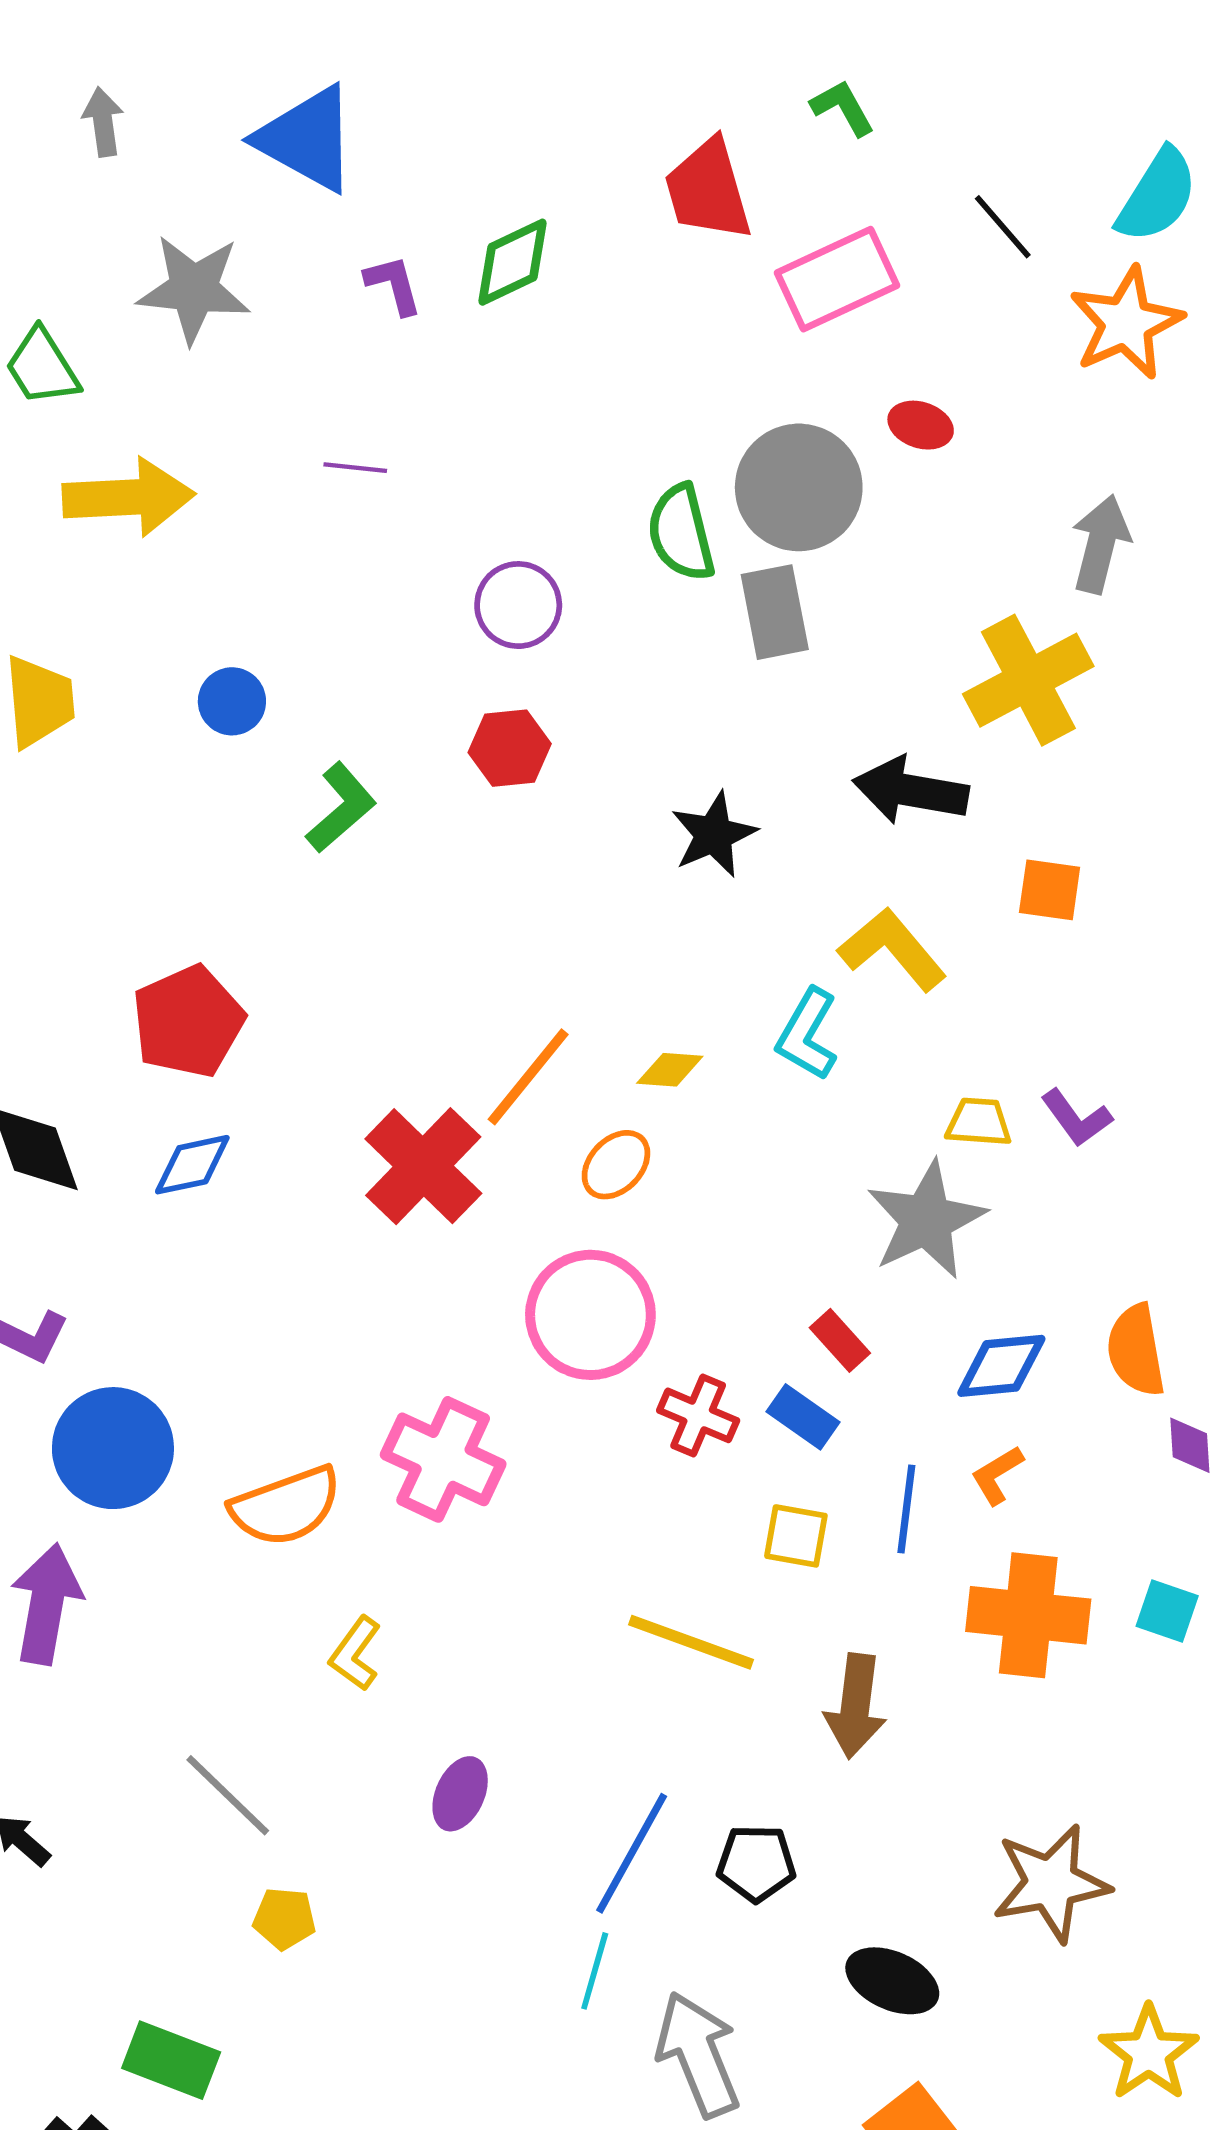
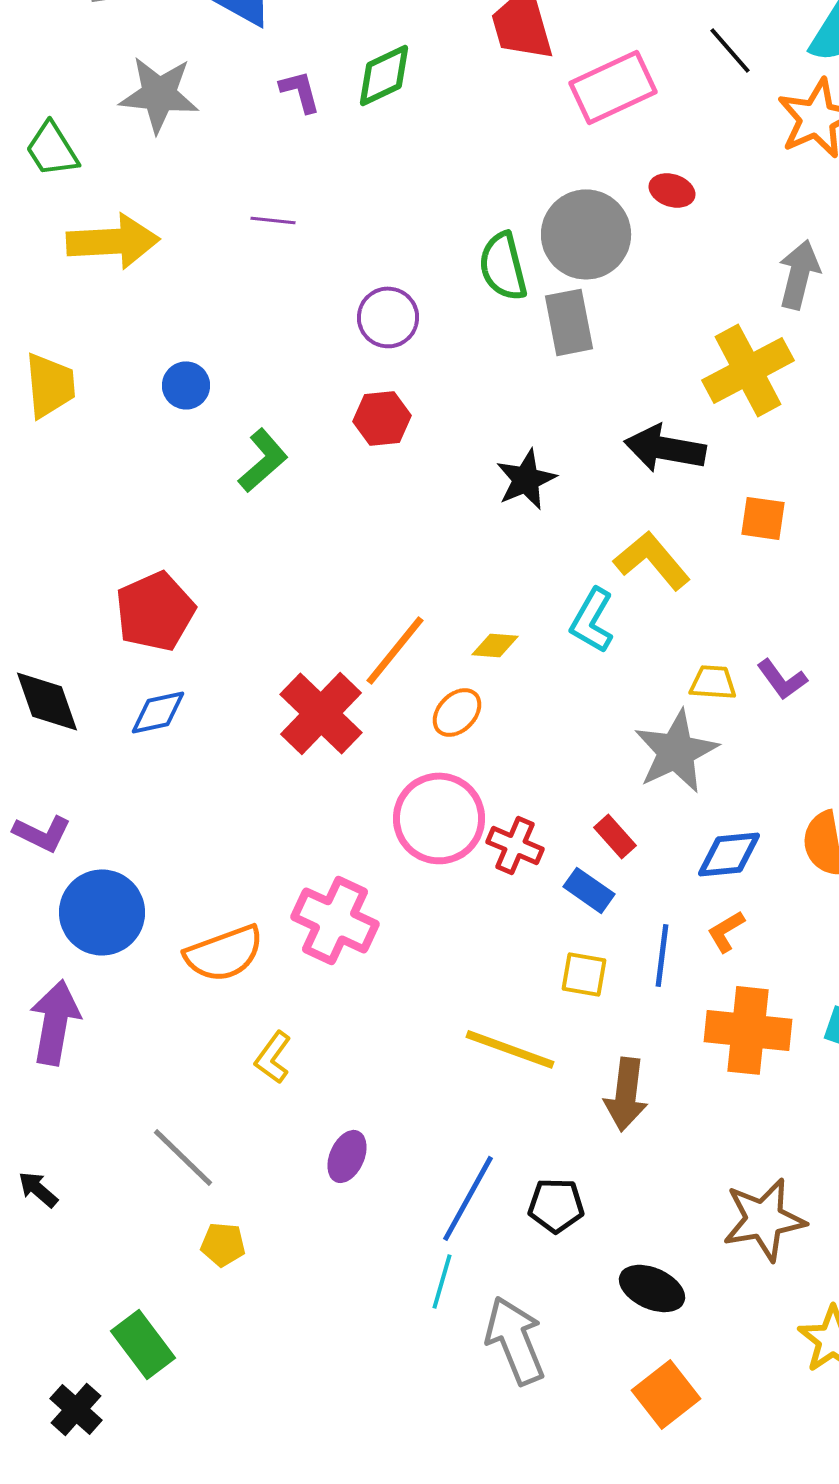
red cross: (698, 1415) -> (515, 845), moved
green rectangle: (171, 2060) -> (143, 1344), turned 32

